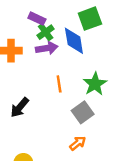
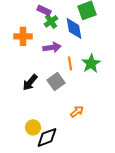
purple arrow: (47, 48) -> (52, 47), moved
orange line: (59, 84) -> (70, 63), moved
gray square: (83, 112) -> (56, 81), moved

